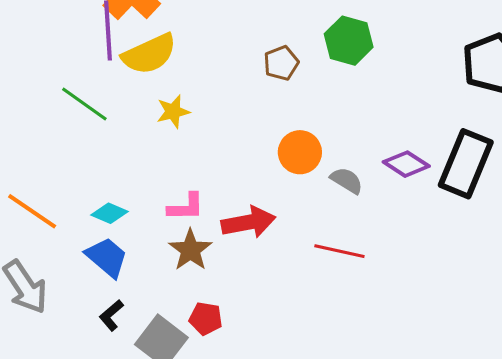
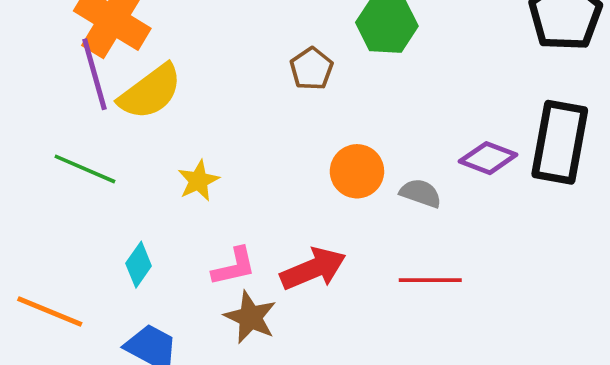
yellow star: (173, 112) -> (198, 181), moved
cyan diamond: (109, 213) -> (139, 265), moved, turned -66

